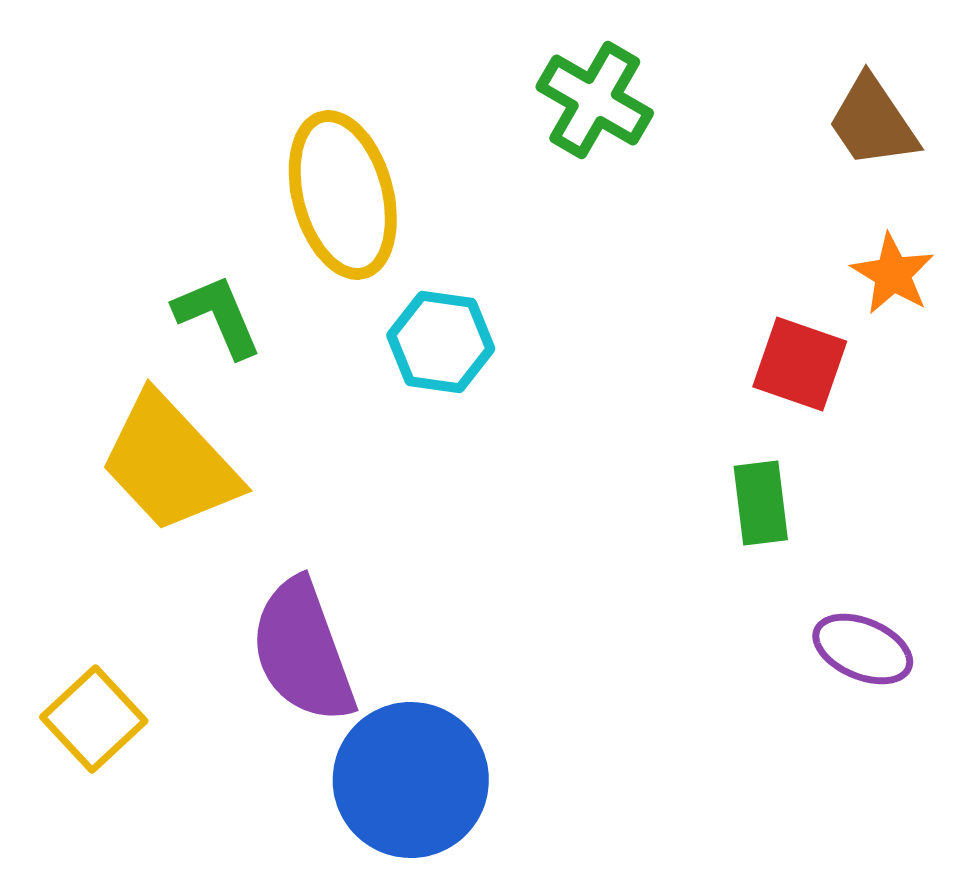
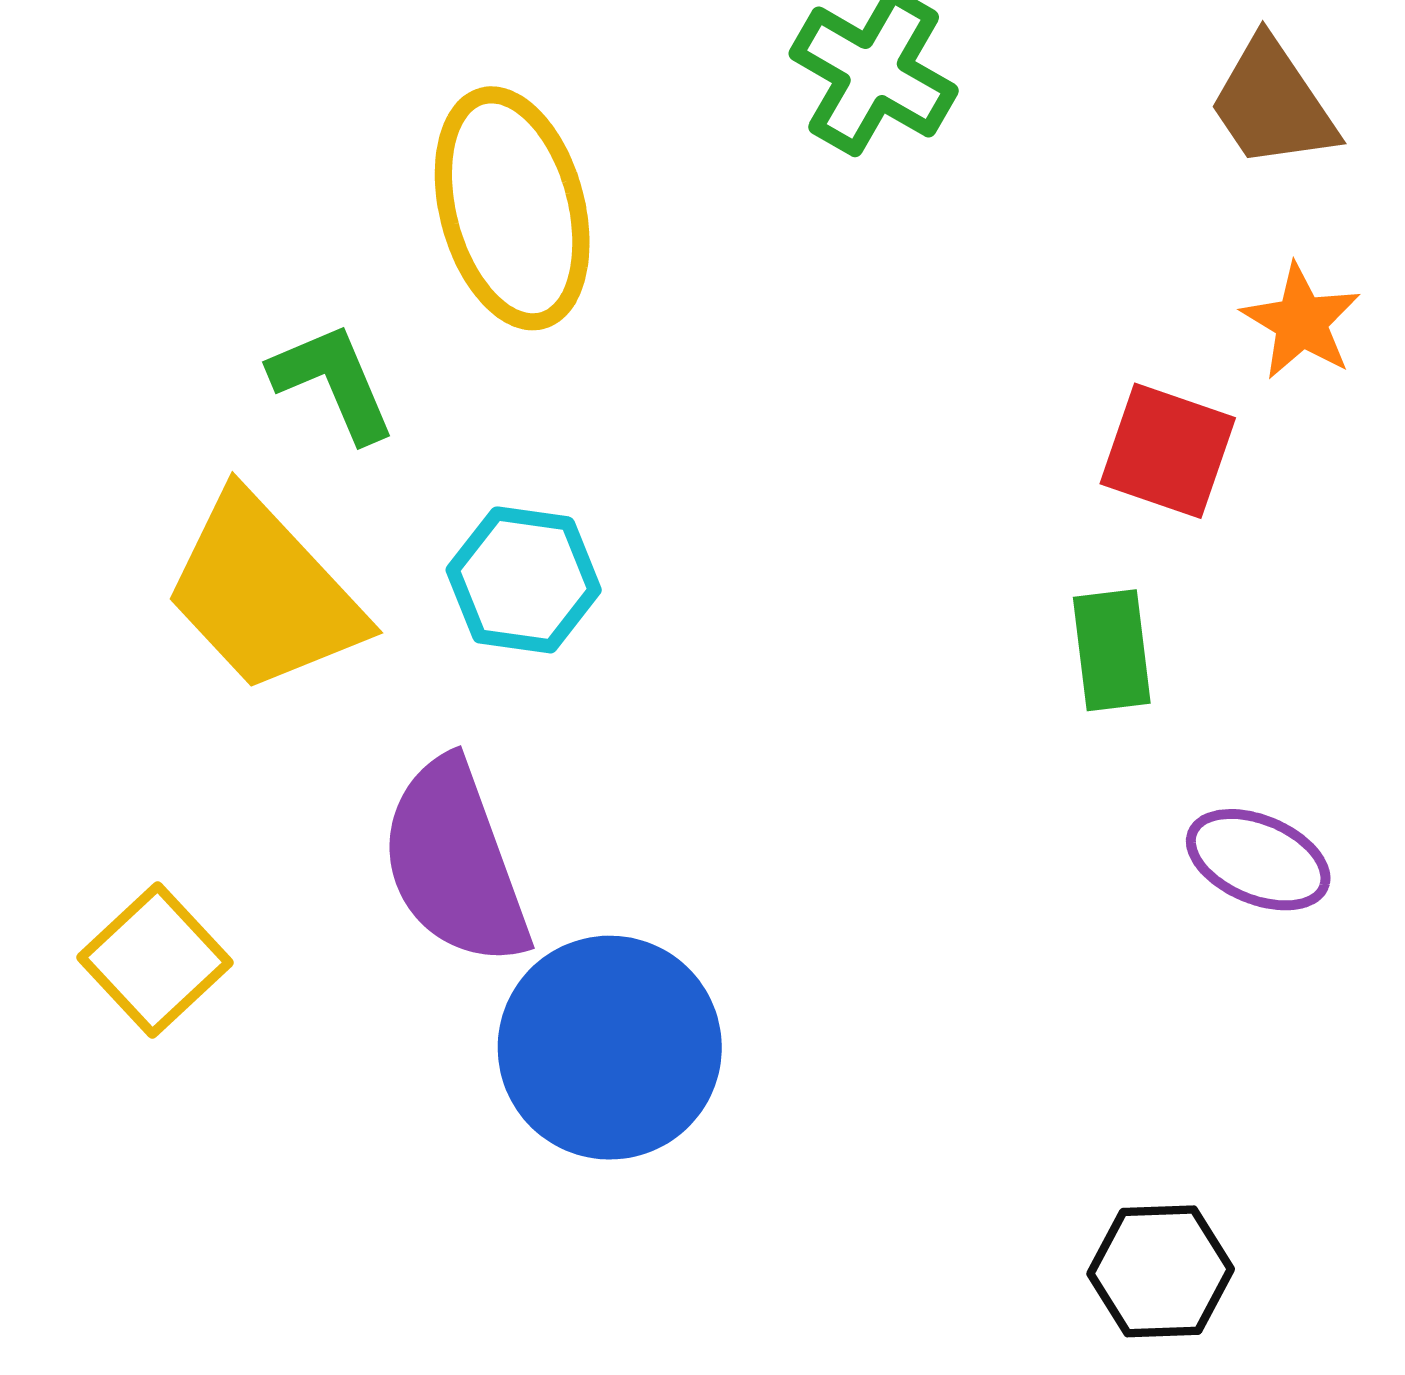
cyan hexagon: (441, 342) -> (524, 580), moved

